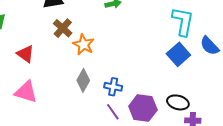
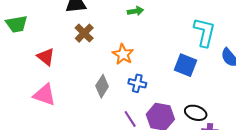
orange star: (84, 44) -> (123, 54), moved
blue square: (178, 54) -> (185, 65), moved, turned -30
blue cross: (113, 87) -> (137, 83), moved

